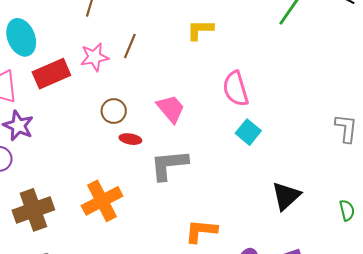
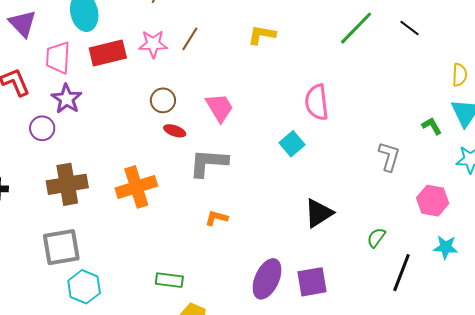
pink semicircle: (236, 89) -> (317, 102), moved
green semicircle: (347, 210) -> (376, 238), turned -140
orange L-shape: (201, 231) -> (216, 218), moved, size x0.7

